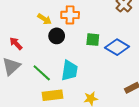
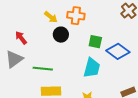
cyan trapezoid: (70, 71) -> (92, 68), moved
green line: (42, 73) -> (43, 69), turned -42

